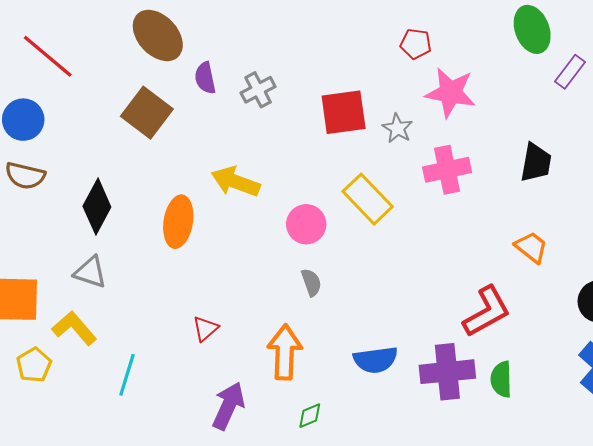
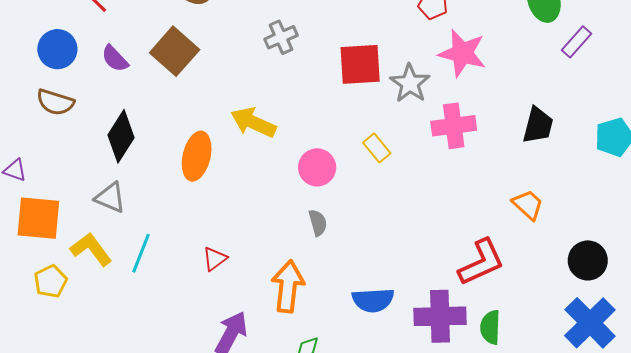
purple semicircle: (205, 78) -> (115, 59), moved, turned -36
gray star: (397, 128) -> (410, 83), size x1.4
yellow rectangle: (368, 199) -> (377, 148), size x0.6
cyan line: (127, 375) -> (141, 253), moved

